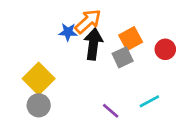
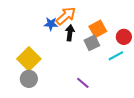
black arrow: (93, 44) -> (70, 33), size x0.7
cyan line: (149, 101) -> (116, 56), moved

